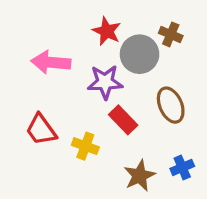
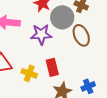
brown ellipse: (171, 105) -> (81, 35), moved
red rectangle: (123, 120) -> (52, 67), moved, turned 30

